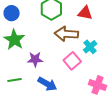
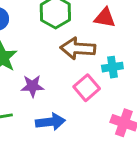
cyan cross: (90, 47) -> (112, 67), turned 32
blue arrow: (47, 84) -> (50, 122), turned -36

